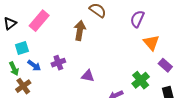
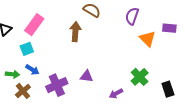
cyan square: (22, 48) -> (27, 49), moved
purple cross: (58, 63) -> (57, 85), moved, size x1.5
purple rectangle: (165, 65) -> (169, 28), moved, turned -32
green arrow: (14, 69) -> (12, 74), turned -56

